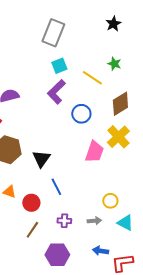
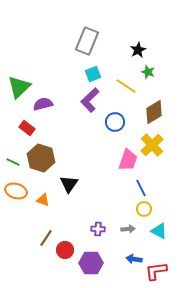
black star: (113, 24) -> (138, 50), moved
black triangle: (41, 159) -> (69, 184), moved
blue line: (56, 187) -> (141, 188), moved
red circle: (31, 203) -> (65, 250), moved
brown line: (32, 230) -> (46, 238), moved

